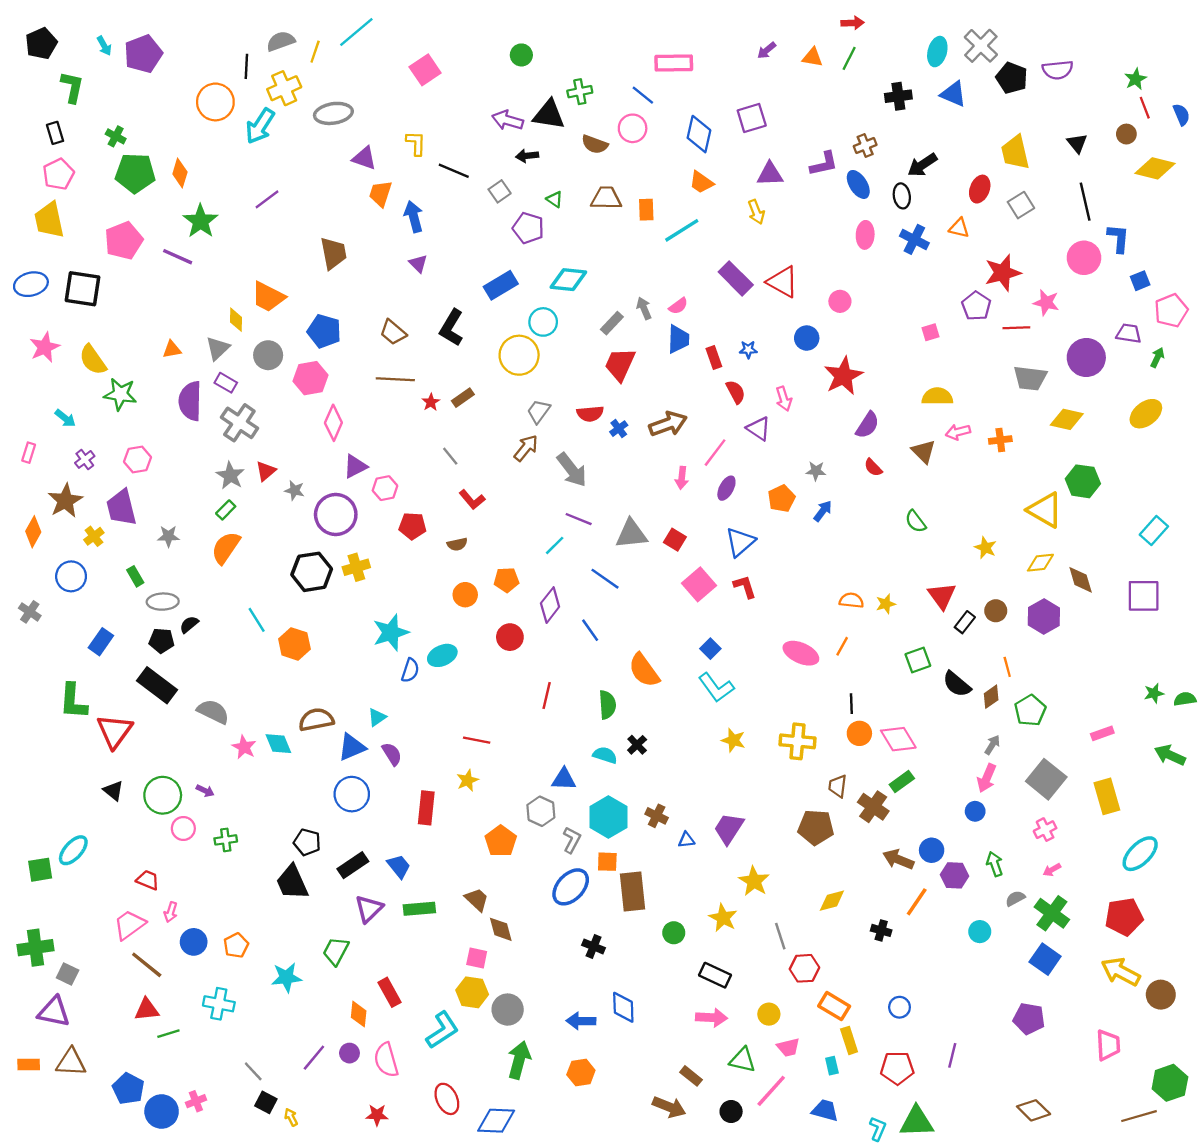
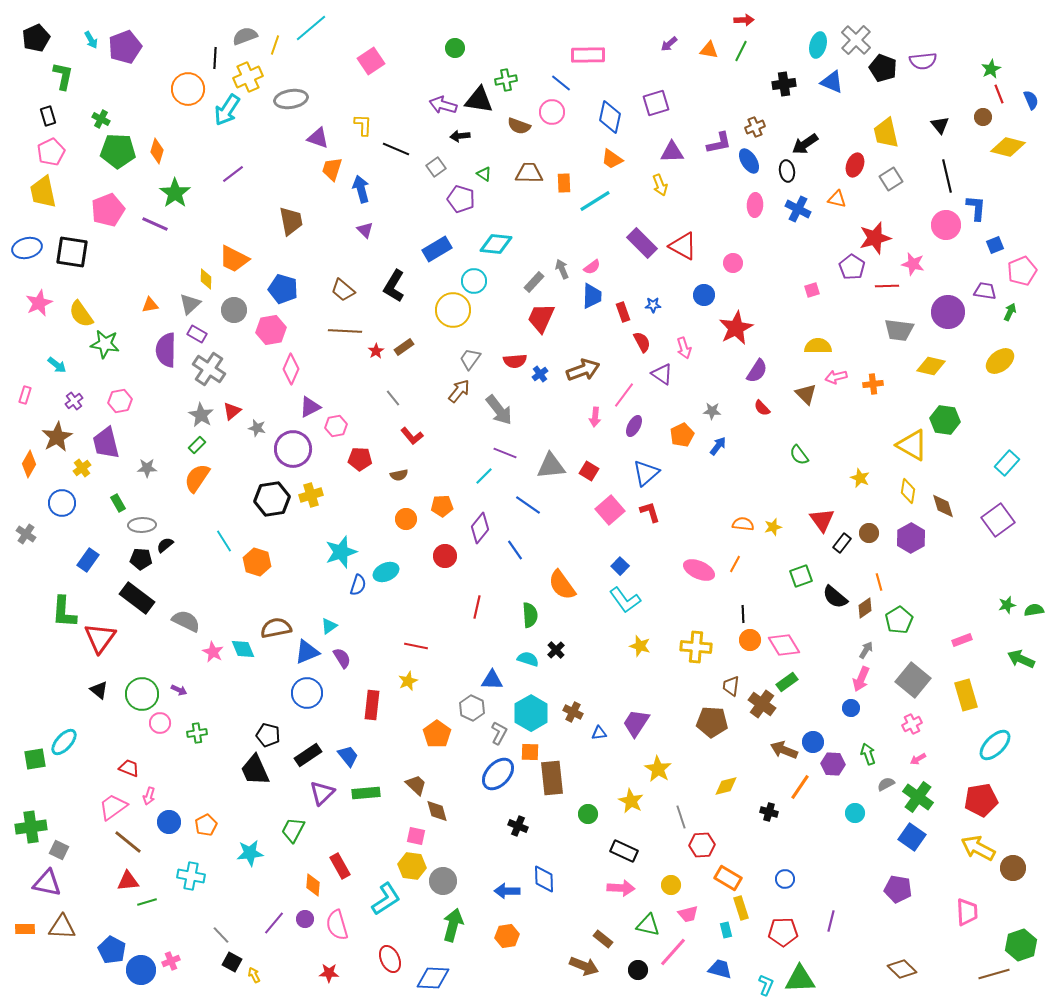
yellow diamond: (1040, 563) -> (908, 491), turned -75
purple square: (1144, 596) -> (998, 520), turned -36

